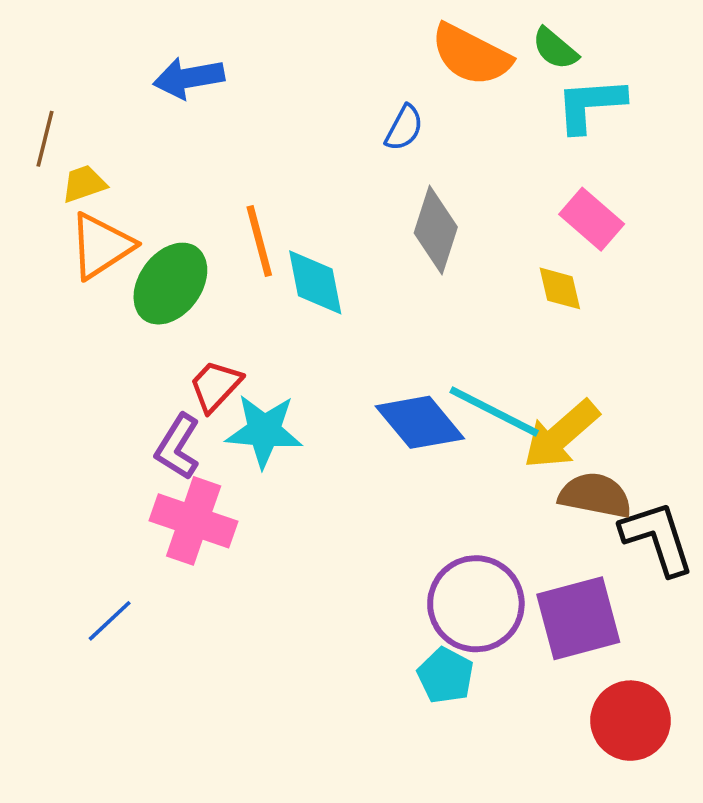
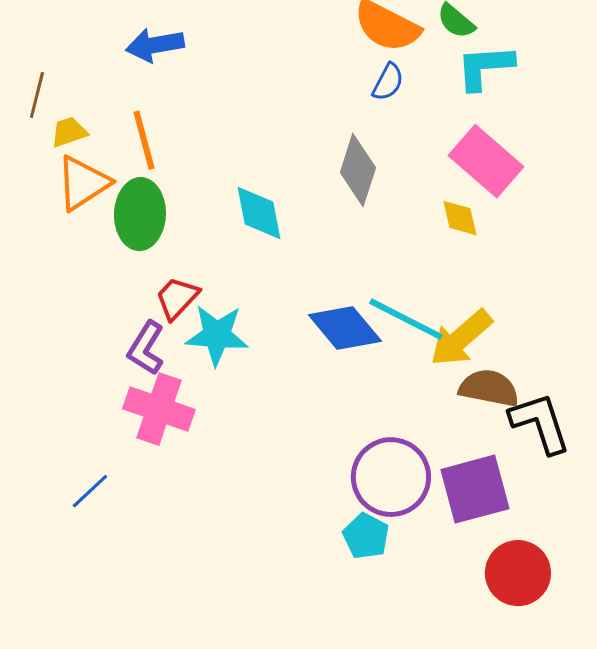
blue semicircle: (404, 128) -> (388, 82), moved
pink rectangle: (592, 219) -> (486, 161), size x1.4
orange line: (259, 241) -> (144, 140), moved
green ellipse: (170, 284) -> (140, 214), turned -34

